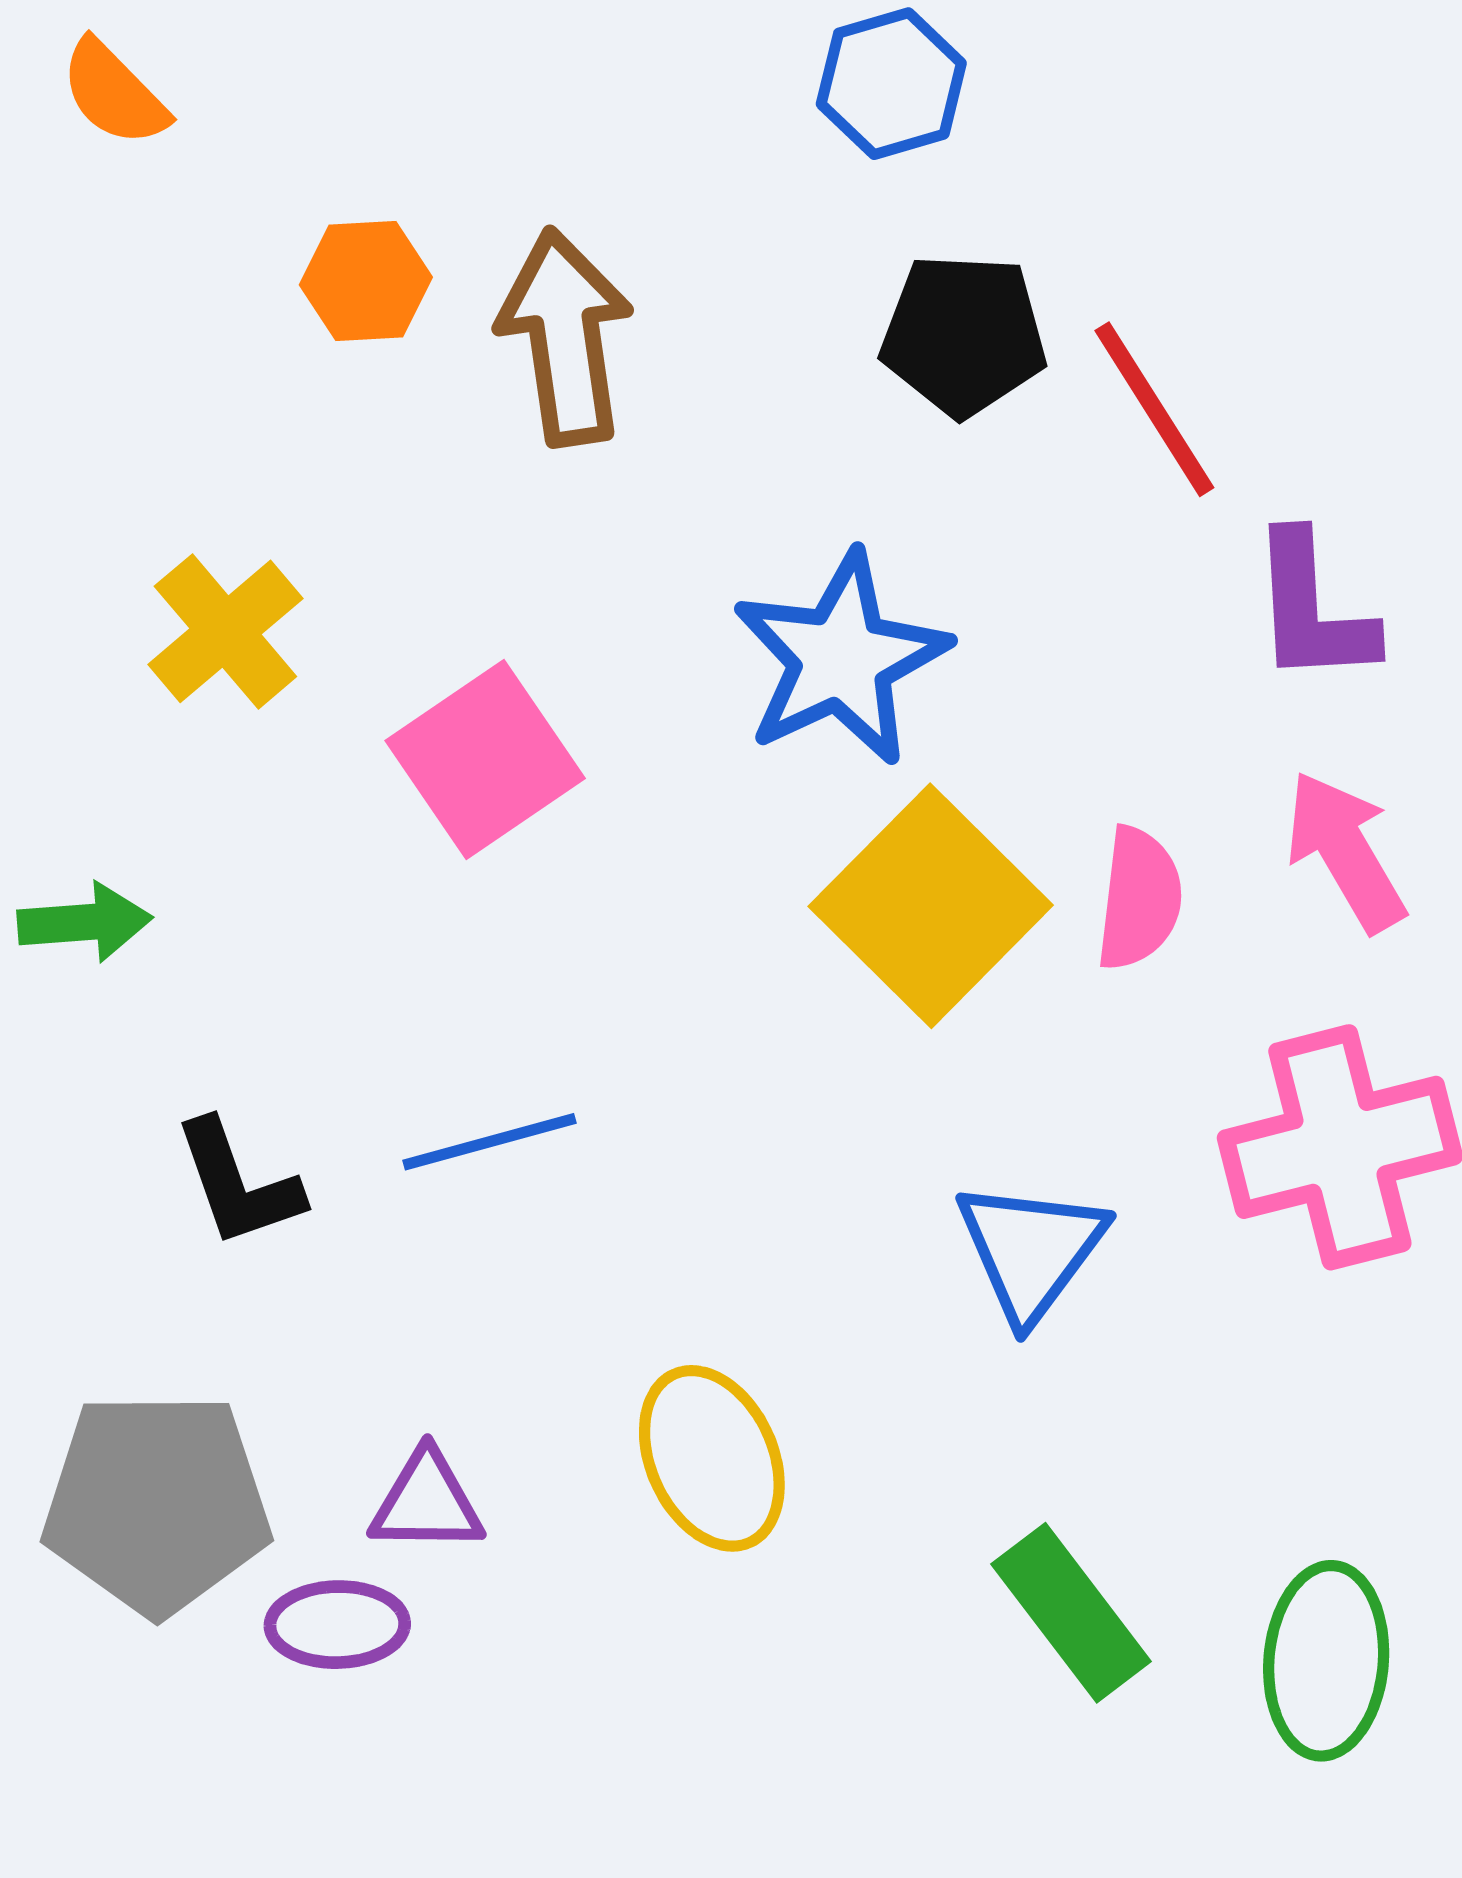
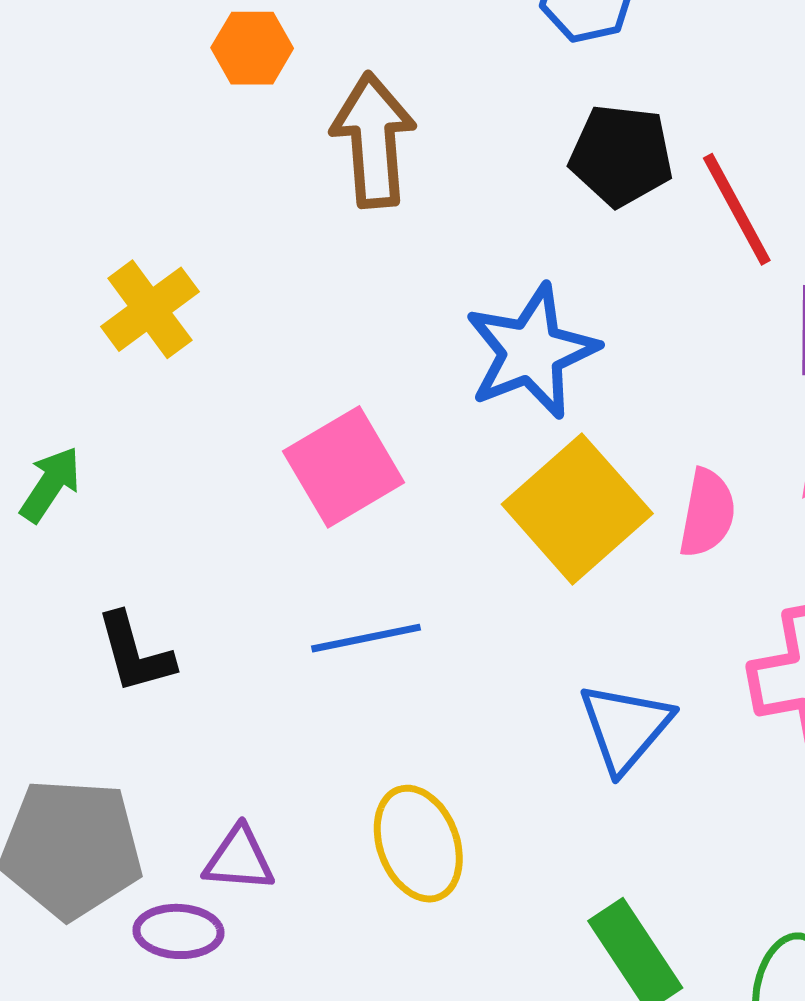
orange hexagon: (366, 281) -> (252, 48), moved
pink square: (485, 759) -> (344, 467), moved
green arrow: (85, 922) -> (50, 484), turned -56
blue line: (489, 1142) -> (366, 638), moved

